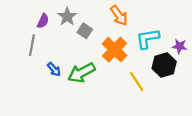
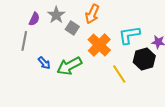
orange arrow: (119, 15) -> (92, 14), moved, turned 60

